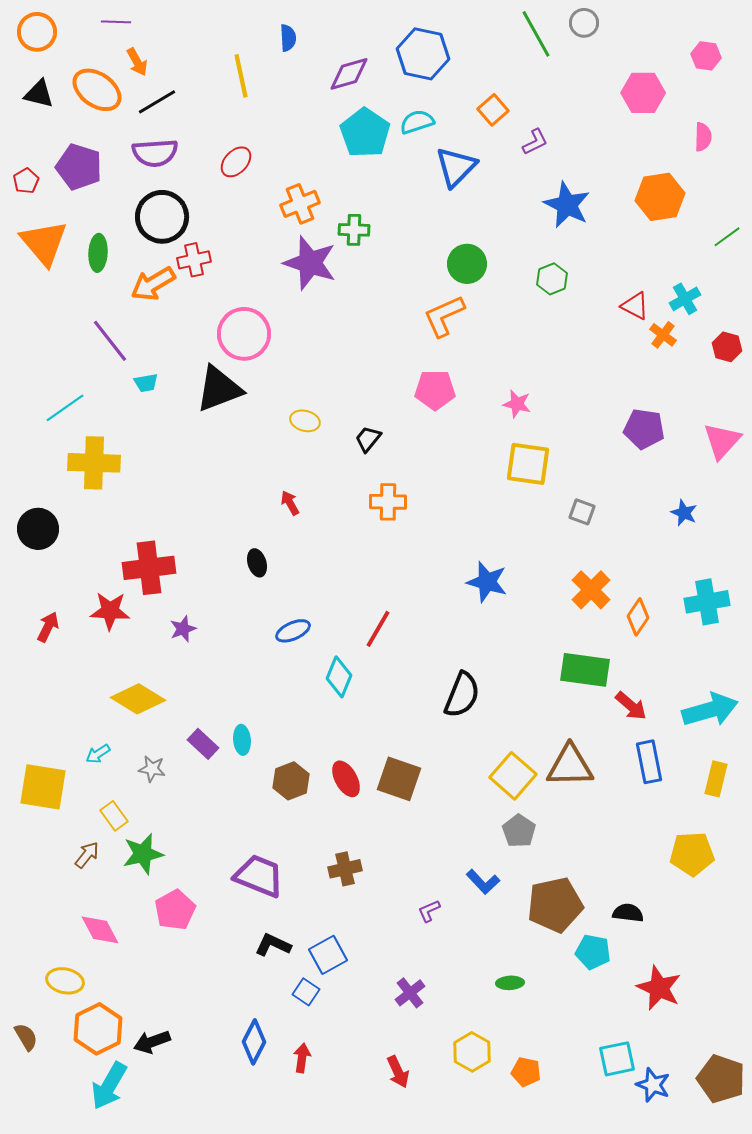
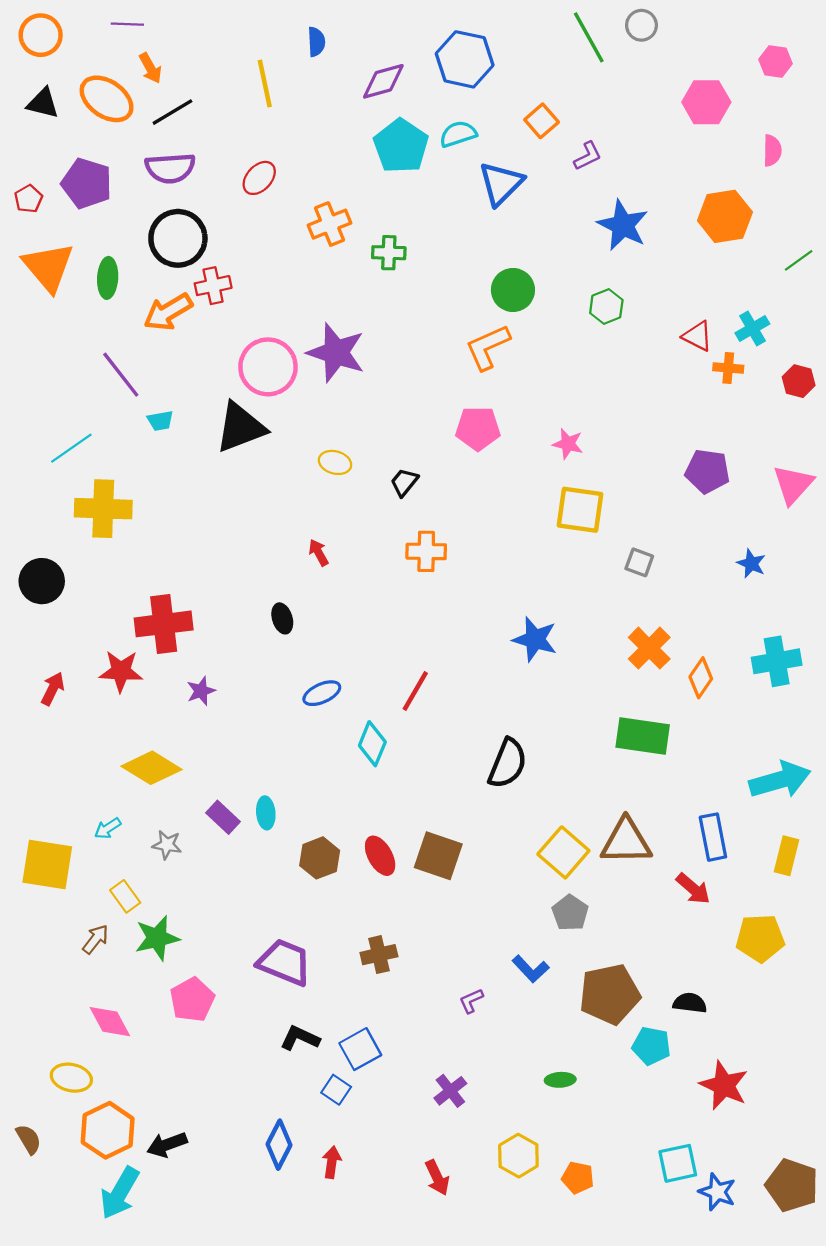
purple star: (310, 263) -> (336, 353), moved
orange cross: (663, 335) -> (728, 368), turned -32
red arrow: (631, 706) -> (693, 889), moved

